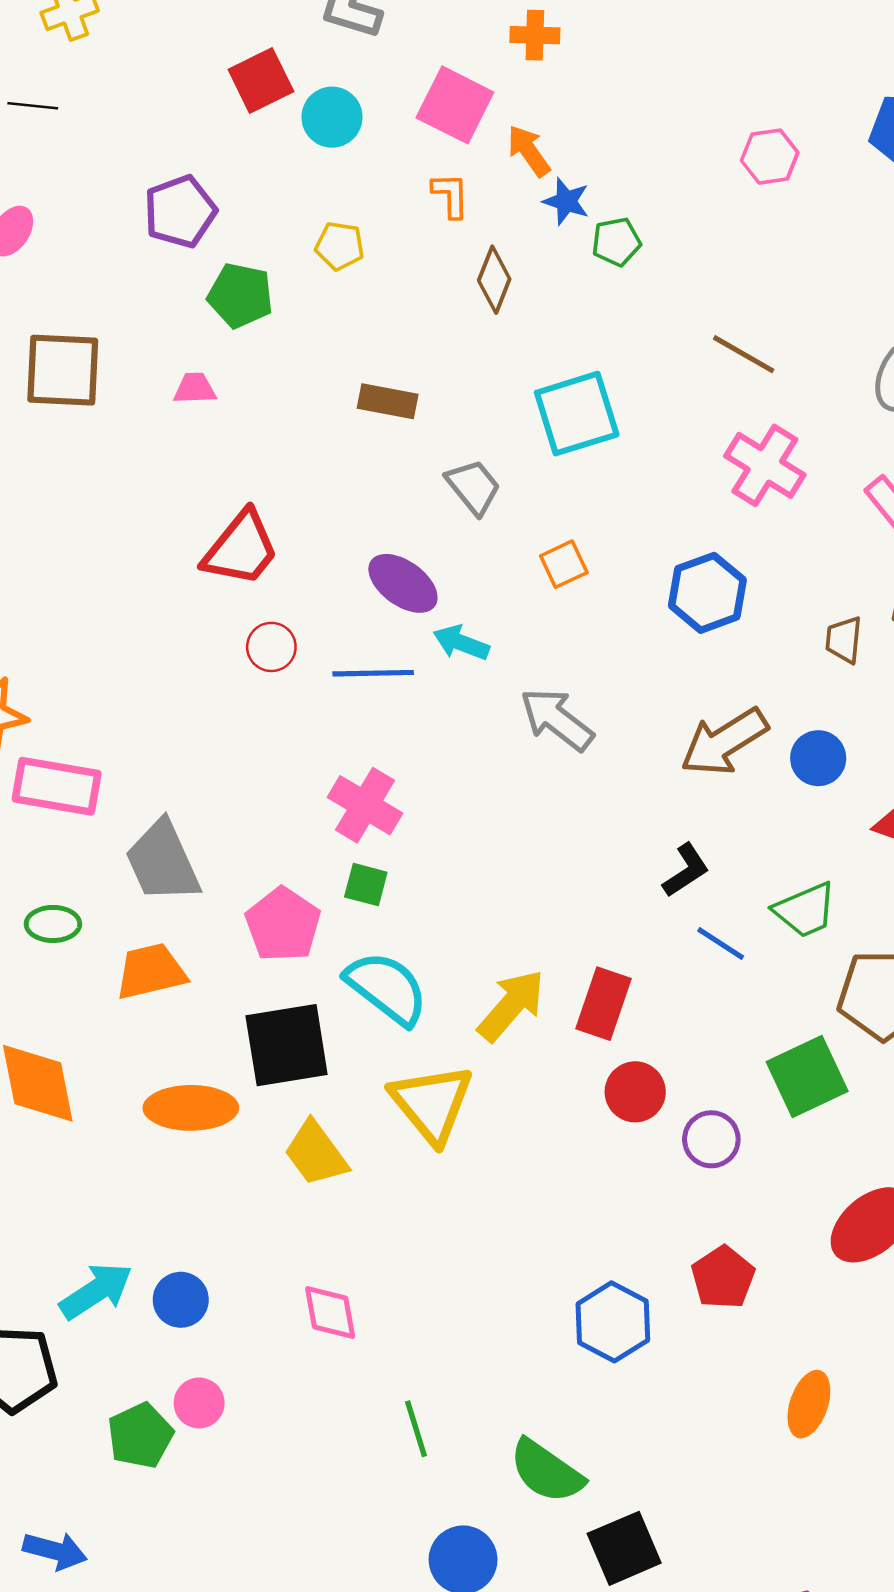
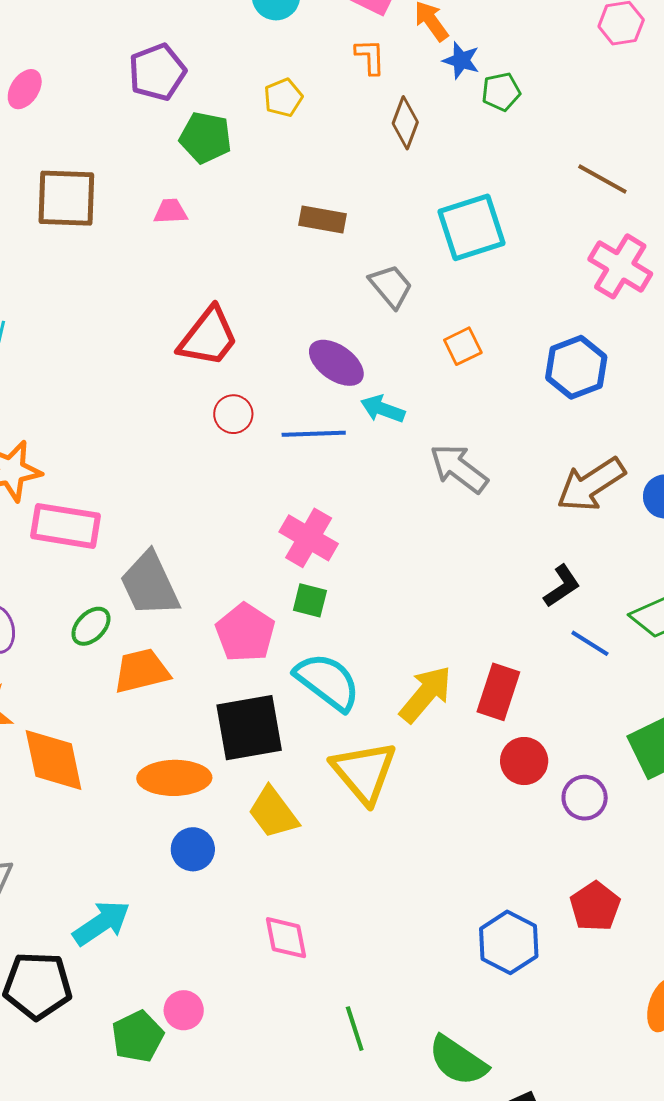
yellow pentagon: (340, 246) -> (283, 98), turned -30
green ellipse: (53, 924) -> (91, 626), moved, turned -45
blue circle: (181, 1300) -> (193, 849), moved

